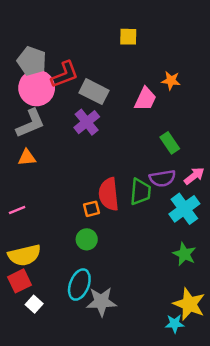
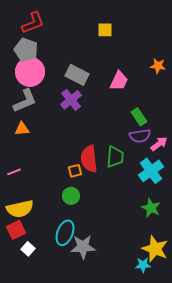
red L-shape: (65, 74) -> (33, 23), moved
orange star: (171, 81) -> (158, 66), moved
purple semicircle: (162, 178) -> (140, 136), moved

